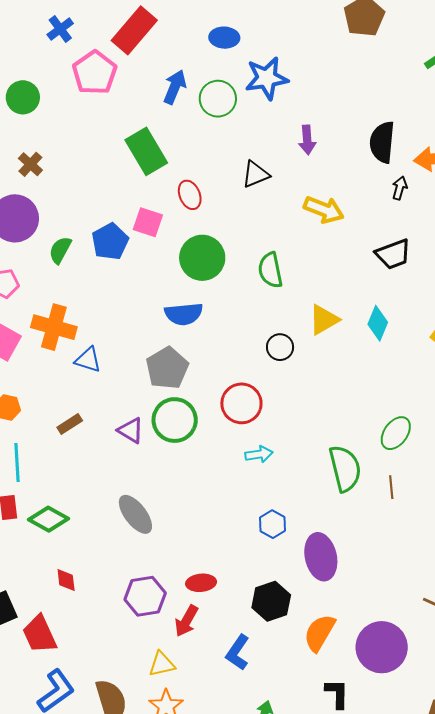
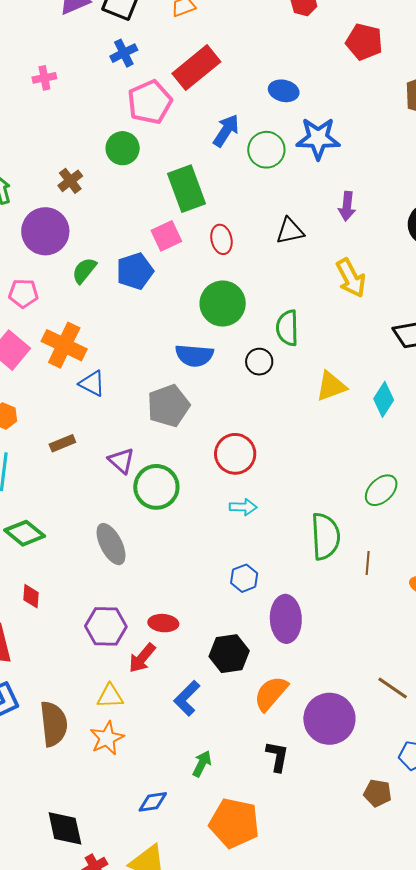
green circle: (23, 97) -> (123, 148), moved
yellow arrow: (324, 210) -> (351, 278), turned 30
pink square: (148, 222) -> (166, 236), moved, turned 36
black circle: (280, 347) -> (259, 362), moved
green circle: (175, 420) -> (156, 487), moved
green ellipse: (396, 433) -> (381, 490), moved

